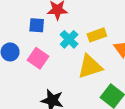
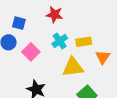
blue square: (37, 25) -> (19, 23), moved

